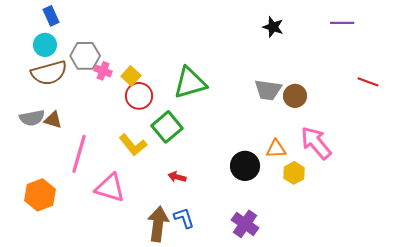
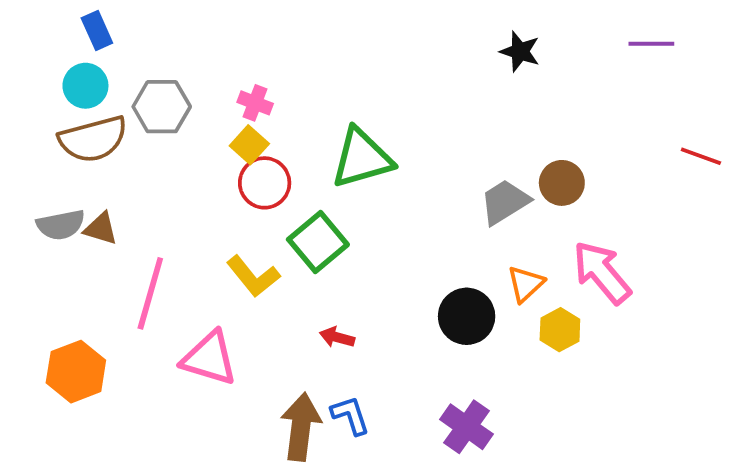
pink cross: (103, 71) -> (255, 103), moved
gray trapezoid: (268, 90) -> (505, 202), moved, turned 140
orange triangle: (276, 149) -> (526, 284), turned -40

